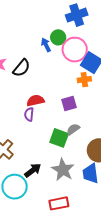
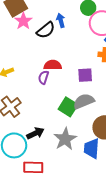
blue arrow: (46, 45) -> (61, 20), moved
gray semicircle: (73, 129) -> (84, 101), size x1.5
red rectangle: (59, 203) -> (33, 167), moved

